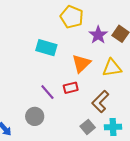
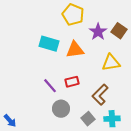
orange triangle: (81, 63) -> (75, 50), moved, turned 36
gray circle: (35, 116) -> (61, 109), moved

